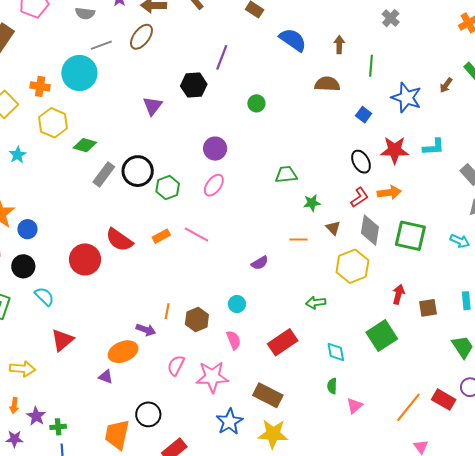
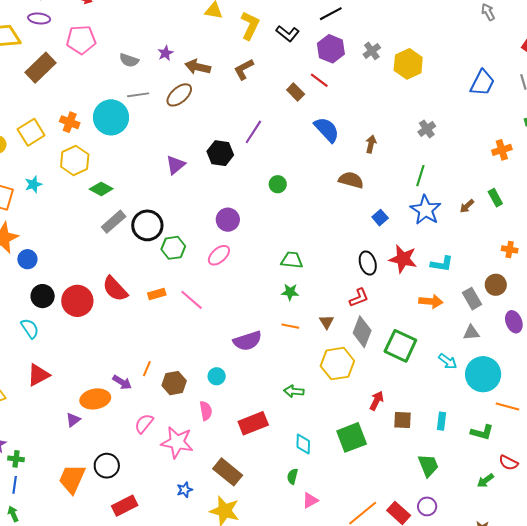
green line: (371, 66) -> (420, 176), moved
orange arrow: (389, 193) -> (431, 301), moved
green star: (312, 203) -> (290, 292), moved
purple semicircle: (260, 263) -> (247, 341), size x1.6
black circle: (23, 266) -> (43, 296), moved
purple triangle: (106, 377) -> (73, 420), turned 49
blue star: (229, 422) -> (185, 490), size x0.6

